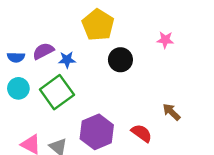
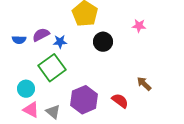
cyan circle: (18, 88) -> (26, 89), moved

